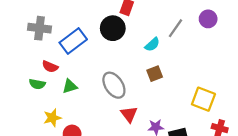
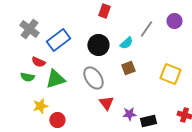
gray cross: (40, 28) -> (29, 29), turned 30
black circle: (113, 28) -> (98, 45), moved
green triangle: (70, 86) -> (55, 79), size x1.5
yellow square: (203, 99) -> (170, 74), moved

